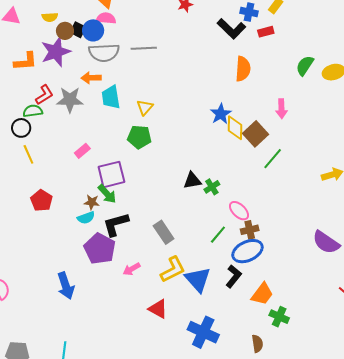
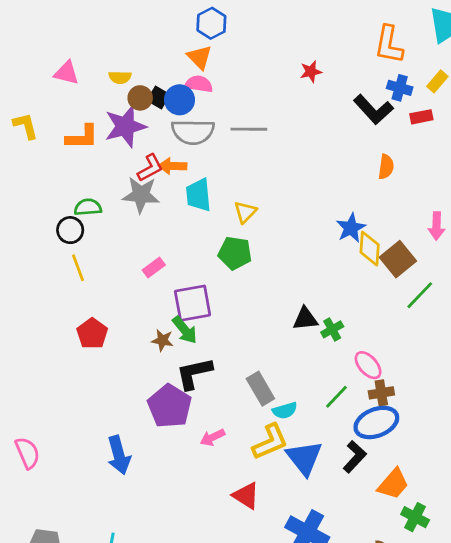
orange semicircle: (243, 69) -> (386, 167), size x0.7
red L-shape: (44, 95) -> (150, 168), moved
cyan semicircle: (86, 218) -> (285, 411), moved

